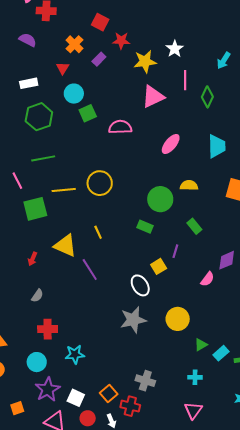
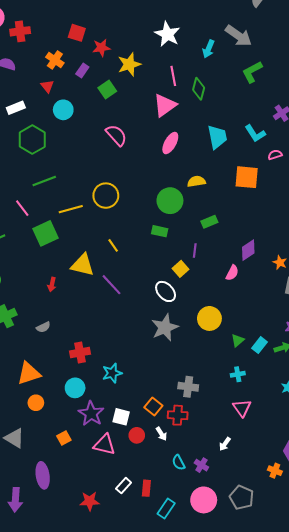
white star: (175, 49) -> (167, 34), moved, size x1.4
pink triangle: (153, 97) -> (165, 105), moved
green square: (88, 113) -> (107, 89), moved
pink semicircle: (120, 127) -> (116, 135), turned 60
green rectangle: (194, 226) -> (209, 222), turned -63
gray semicircle: (37, 296) -> (43, 327), moved, turned 40

